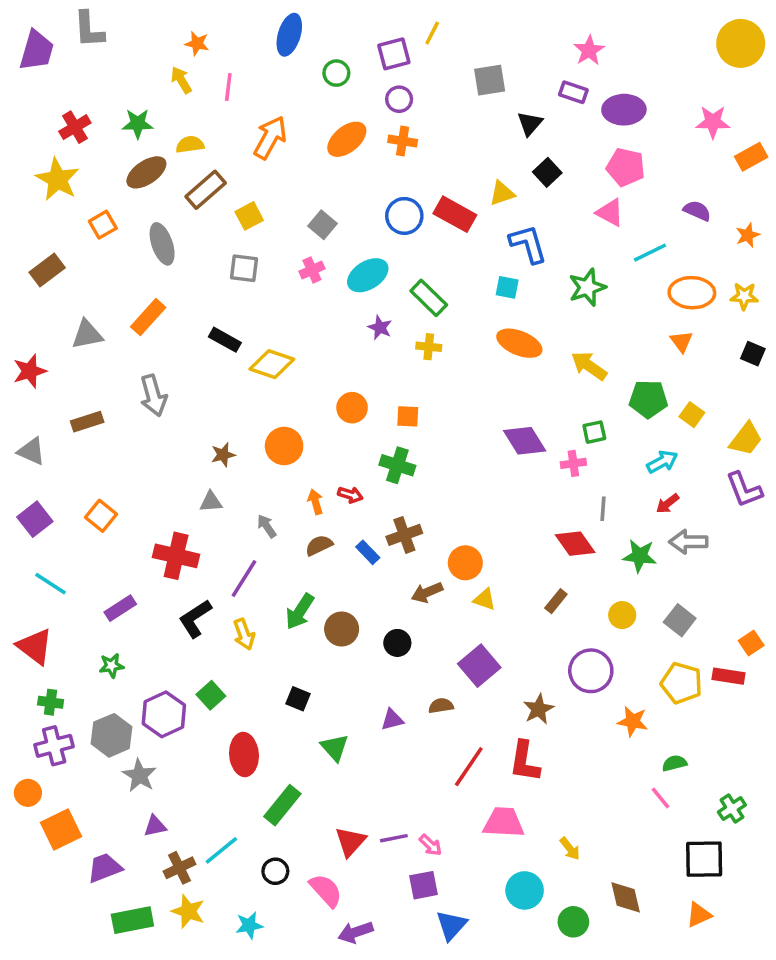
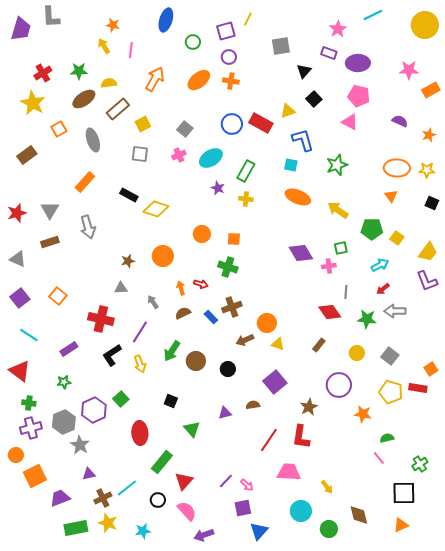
cyan line: (650, 253) -> (373, 15), moved
green rectangle: (429, 298) -> (246, 171), turned 75
gray triangle: (87, 334) -> (50, 210), moved, turned -48
purple line: (394, 838) -> (226, 481), turned -35
red triangle: (350, 842) -> (184, 481), moved

